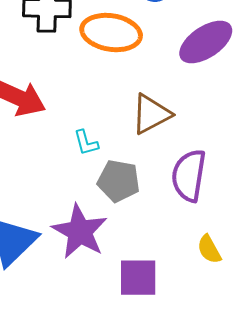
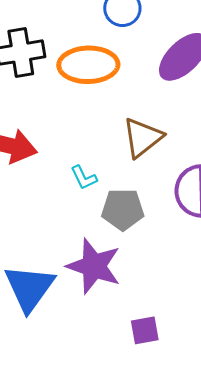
purple square: (138, 278) -> (145, 330), moved, size x0.7

